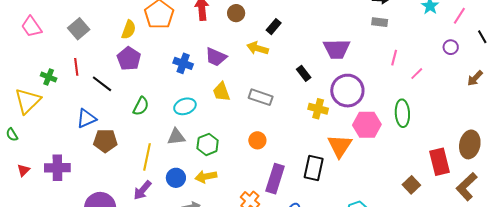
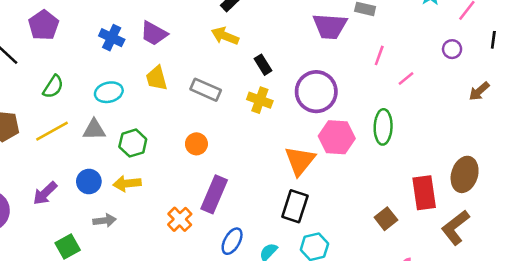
black line: (482, 37) -> (493, 40), turned 32
yellow arrow: (258, 48) -> (225, 36), moved
purple trapezoid: (337, 49) -> (330, 26), moved
yellow cross: (318, 109) -> (260, 100), moved
yellow line: (147, 157) -> (52, 131), moved, turned 44
black rectangle: (314, 168) -> (295, 206), moved

